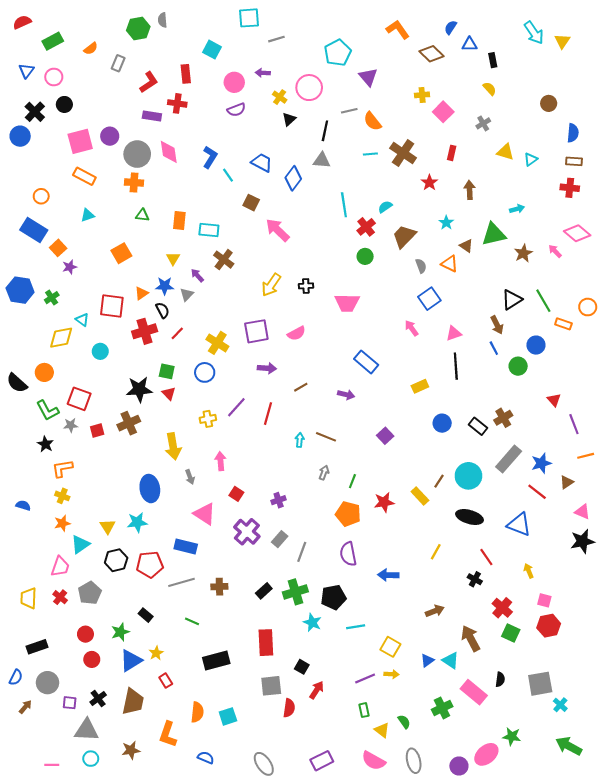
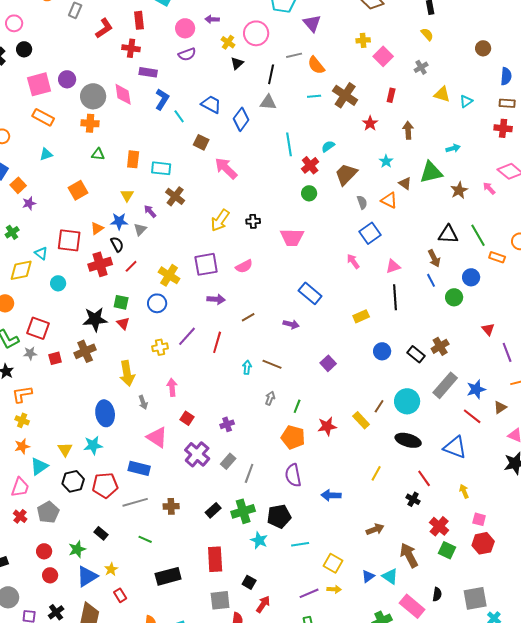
purple rectangle: (152, 116) -> (148, 72), moved
black triangle: (512, 300) -> (448, 234), turned 35

